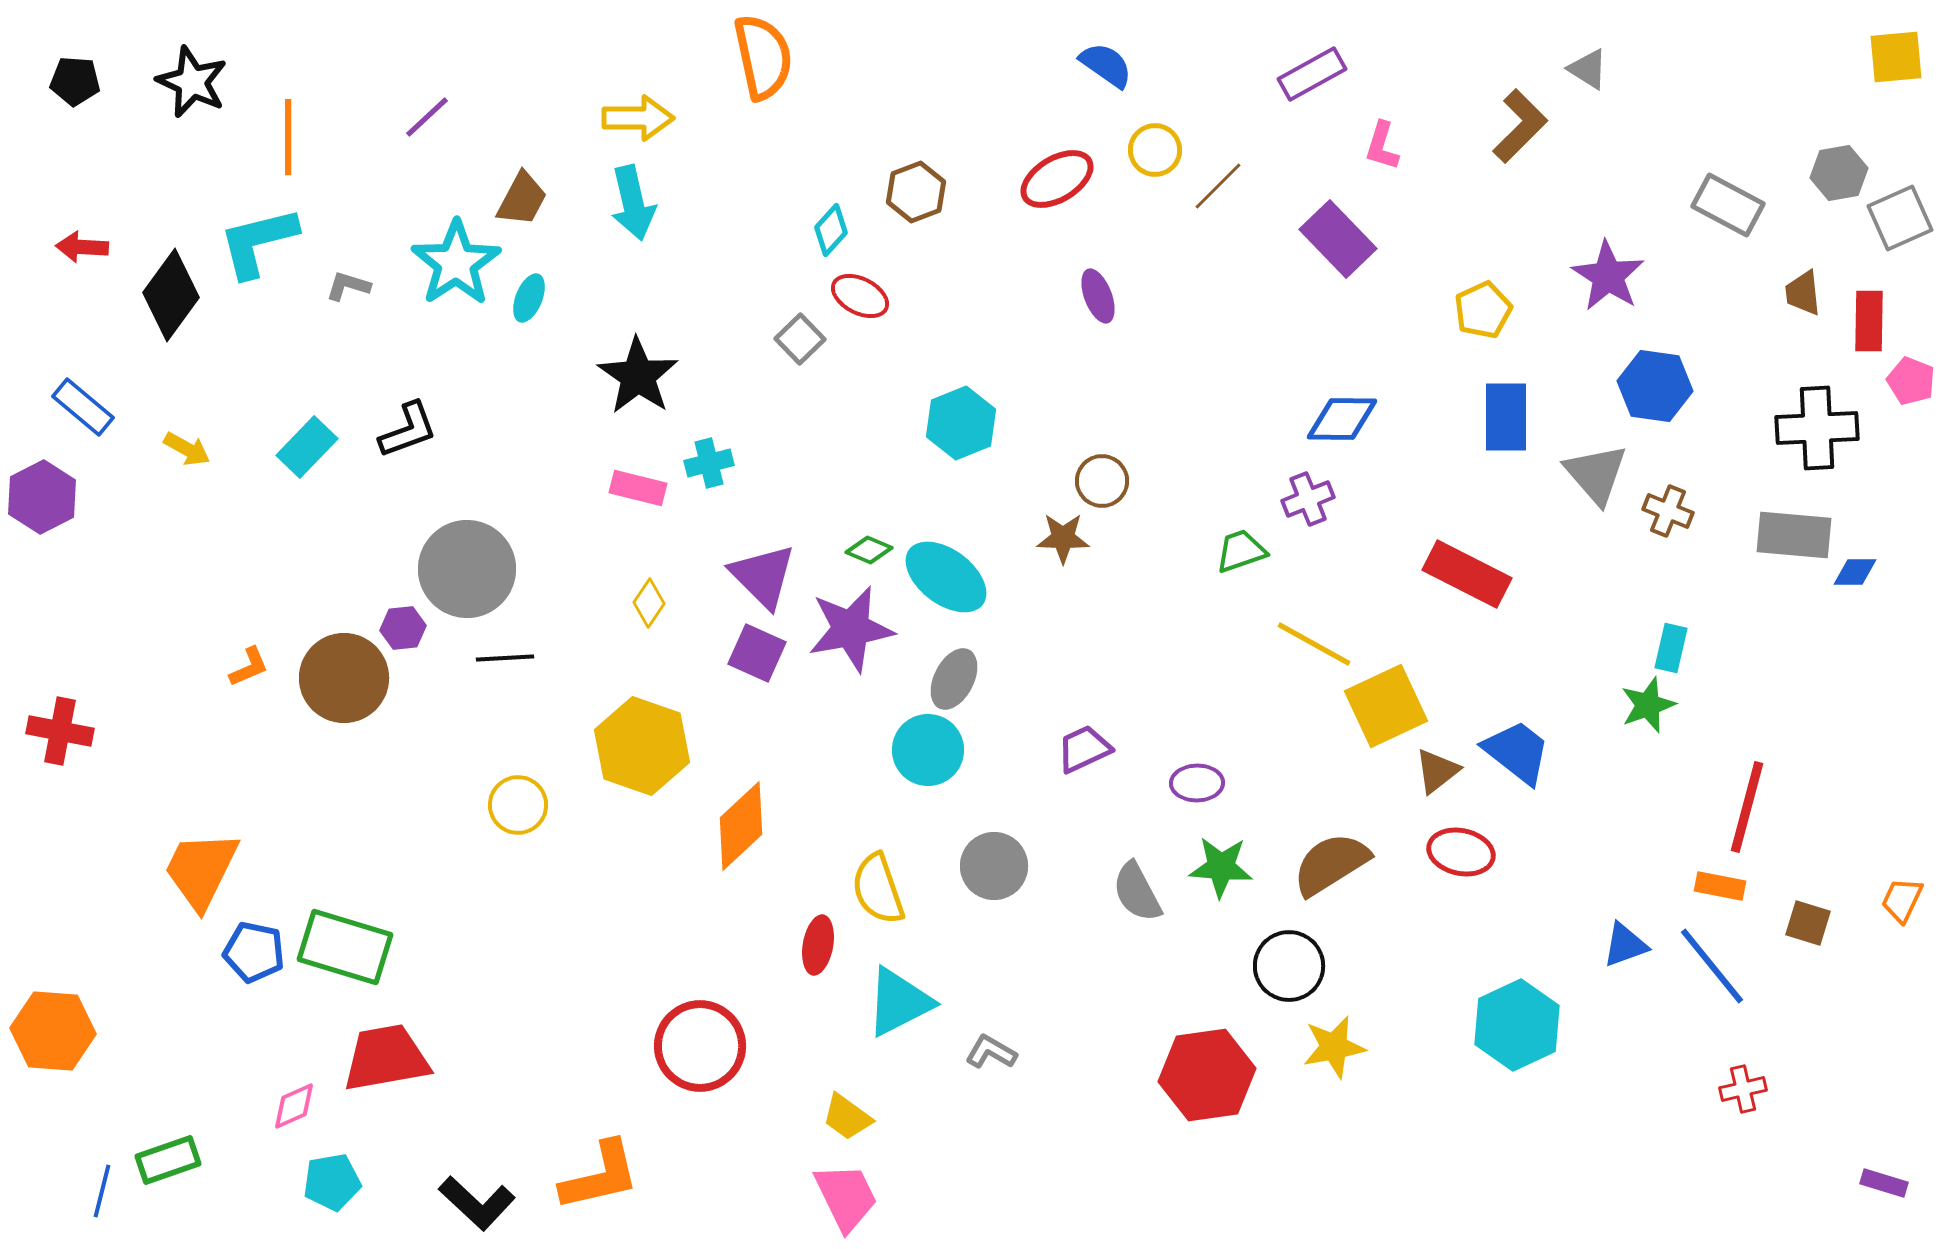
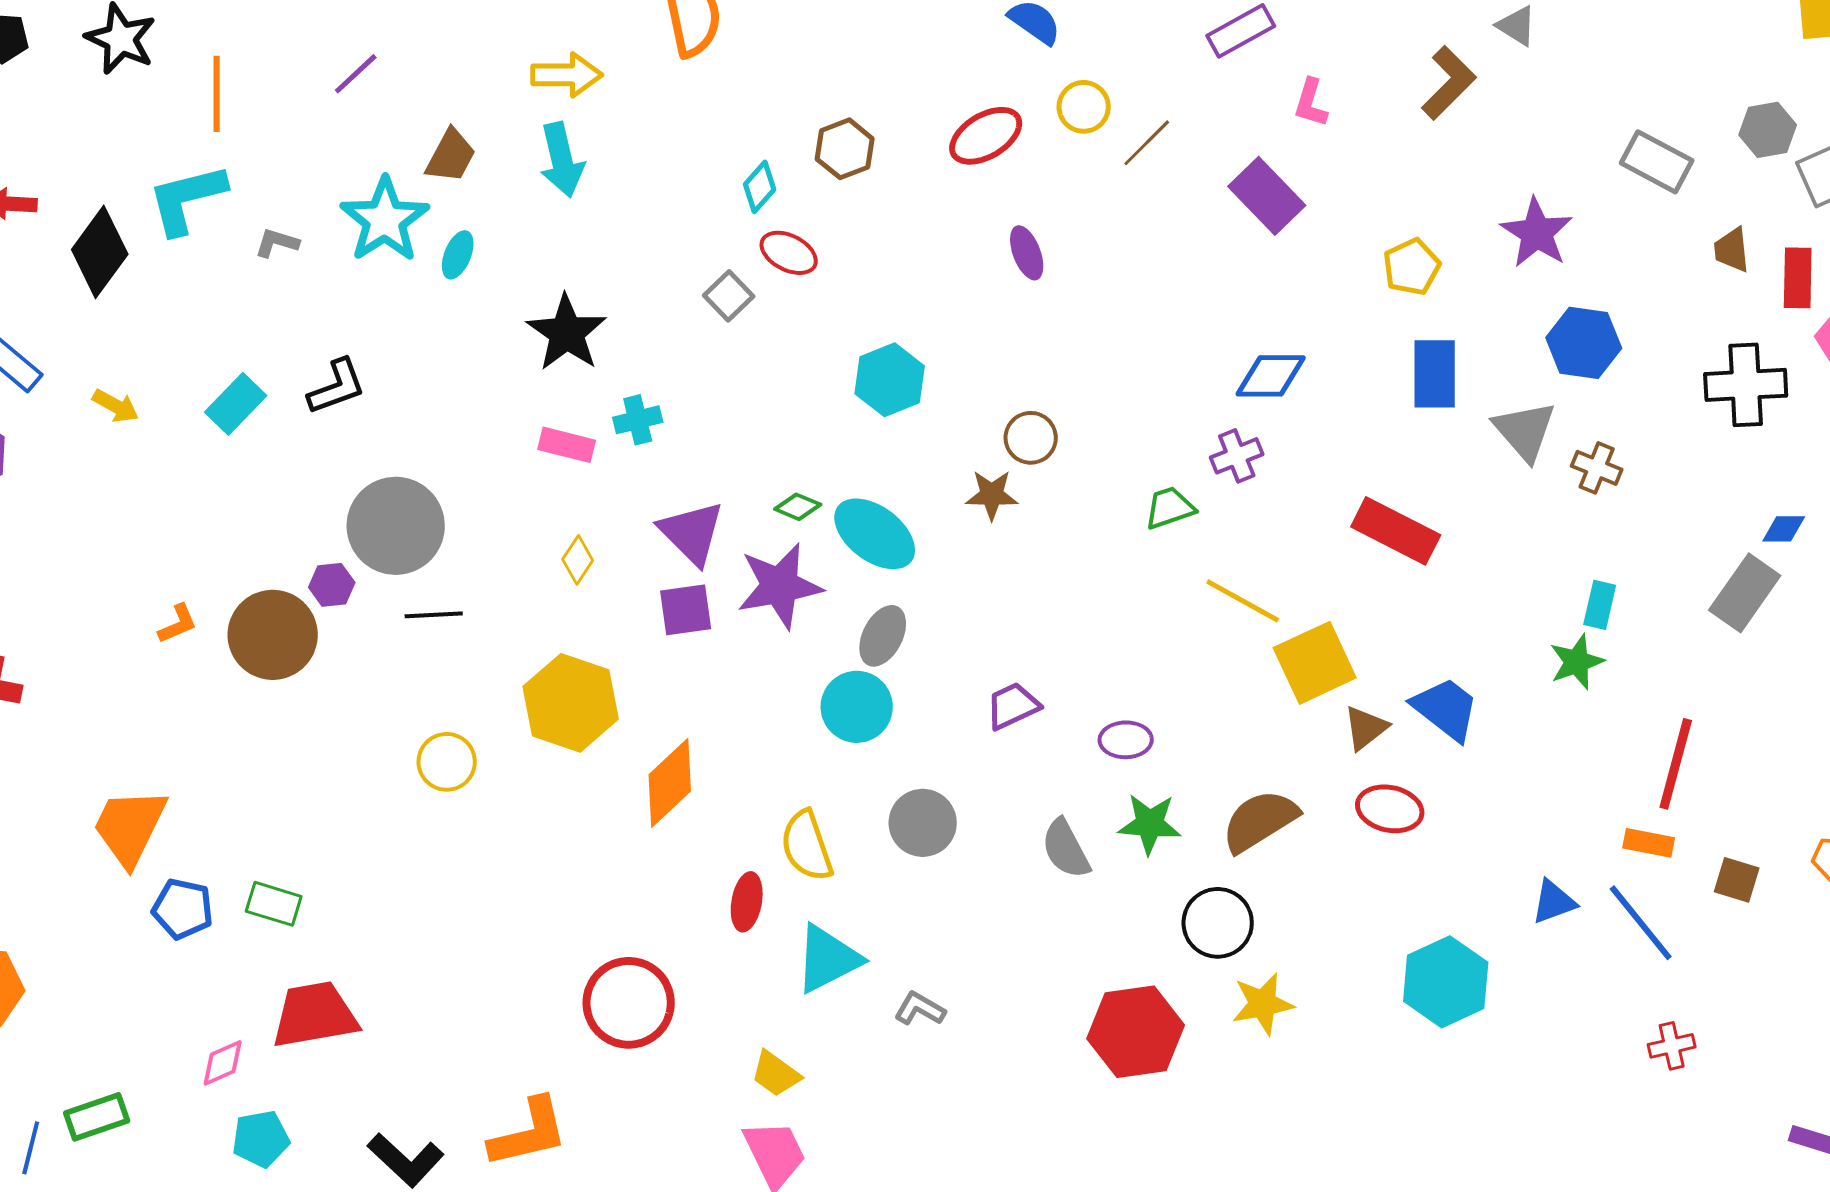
gray rectangle: (1794, 535) -> (1745, 593), moved, turned -60
purple square: (757, 653) -> (686, 610), turned -32
green rectangle: (345, 947) -> (274, 904), size x0.6

